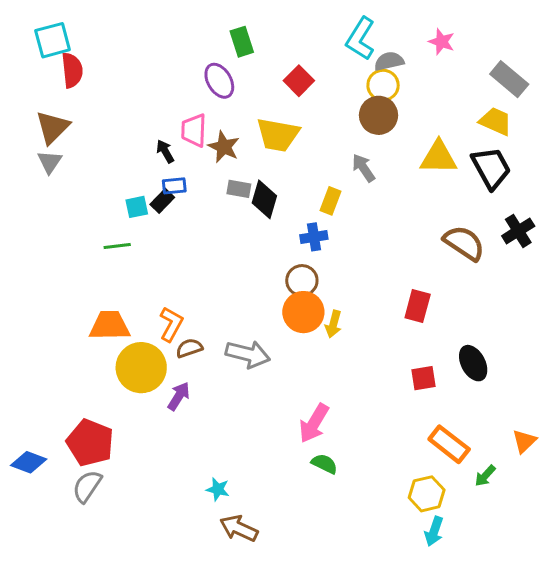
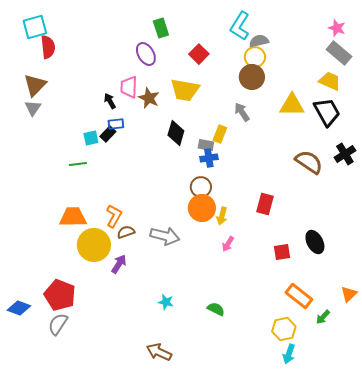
pink star: (442, 42) -> (337, 28), moved
gray rectangle: (239, 189) -> (206, 145), moved
red rectangle: (418, 306) -> (265, 204), moved
pink arrow: (314, 423) -> (228, 244), moved, size x0.6
cyan star: (218, 489) -> (166, 302), moved

